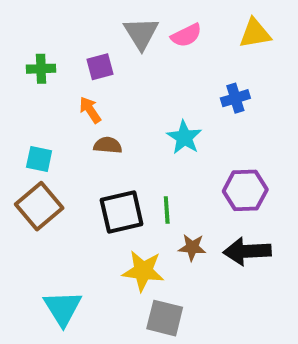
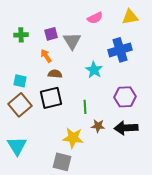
gray triangle: (141, 33) -> (72, 41), moved
blue cross: (235, 98) -> (120, 50), size x1.6
black square: (122, 212) -> (51, 98), moved
cyan triangle: (63, 308) -> (17, 146), moved
gray square: (165, 318) -> (62, 162), moved

